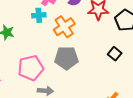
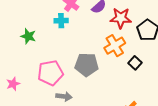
orange cross: (64, 27) -> (115, 46), moved

